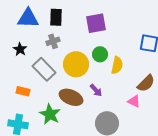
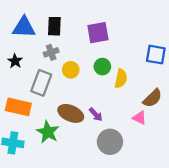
yellow circle: (76, 64) -> (71, 70), moved, size x0.6
gray rectangle: (44, 69) -> (41, 83), turned 65
purple arrow: (96, 90) -> (96, 115), moved
orange rectangle: (23, 91) -> (18, 107), size x1.6

